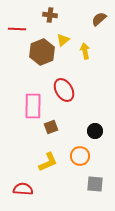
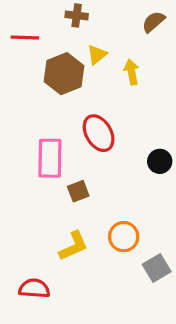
black circle: (95, 131) -> (160, 161), moved
gray square: (95, 184) -> (157, 268), moved, turned -36

